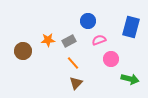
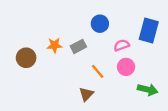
pink semicircle: (99, 40) -> (121, 45), moved
orange line: (73, 63) -> (98, 71), moved

